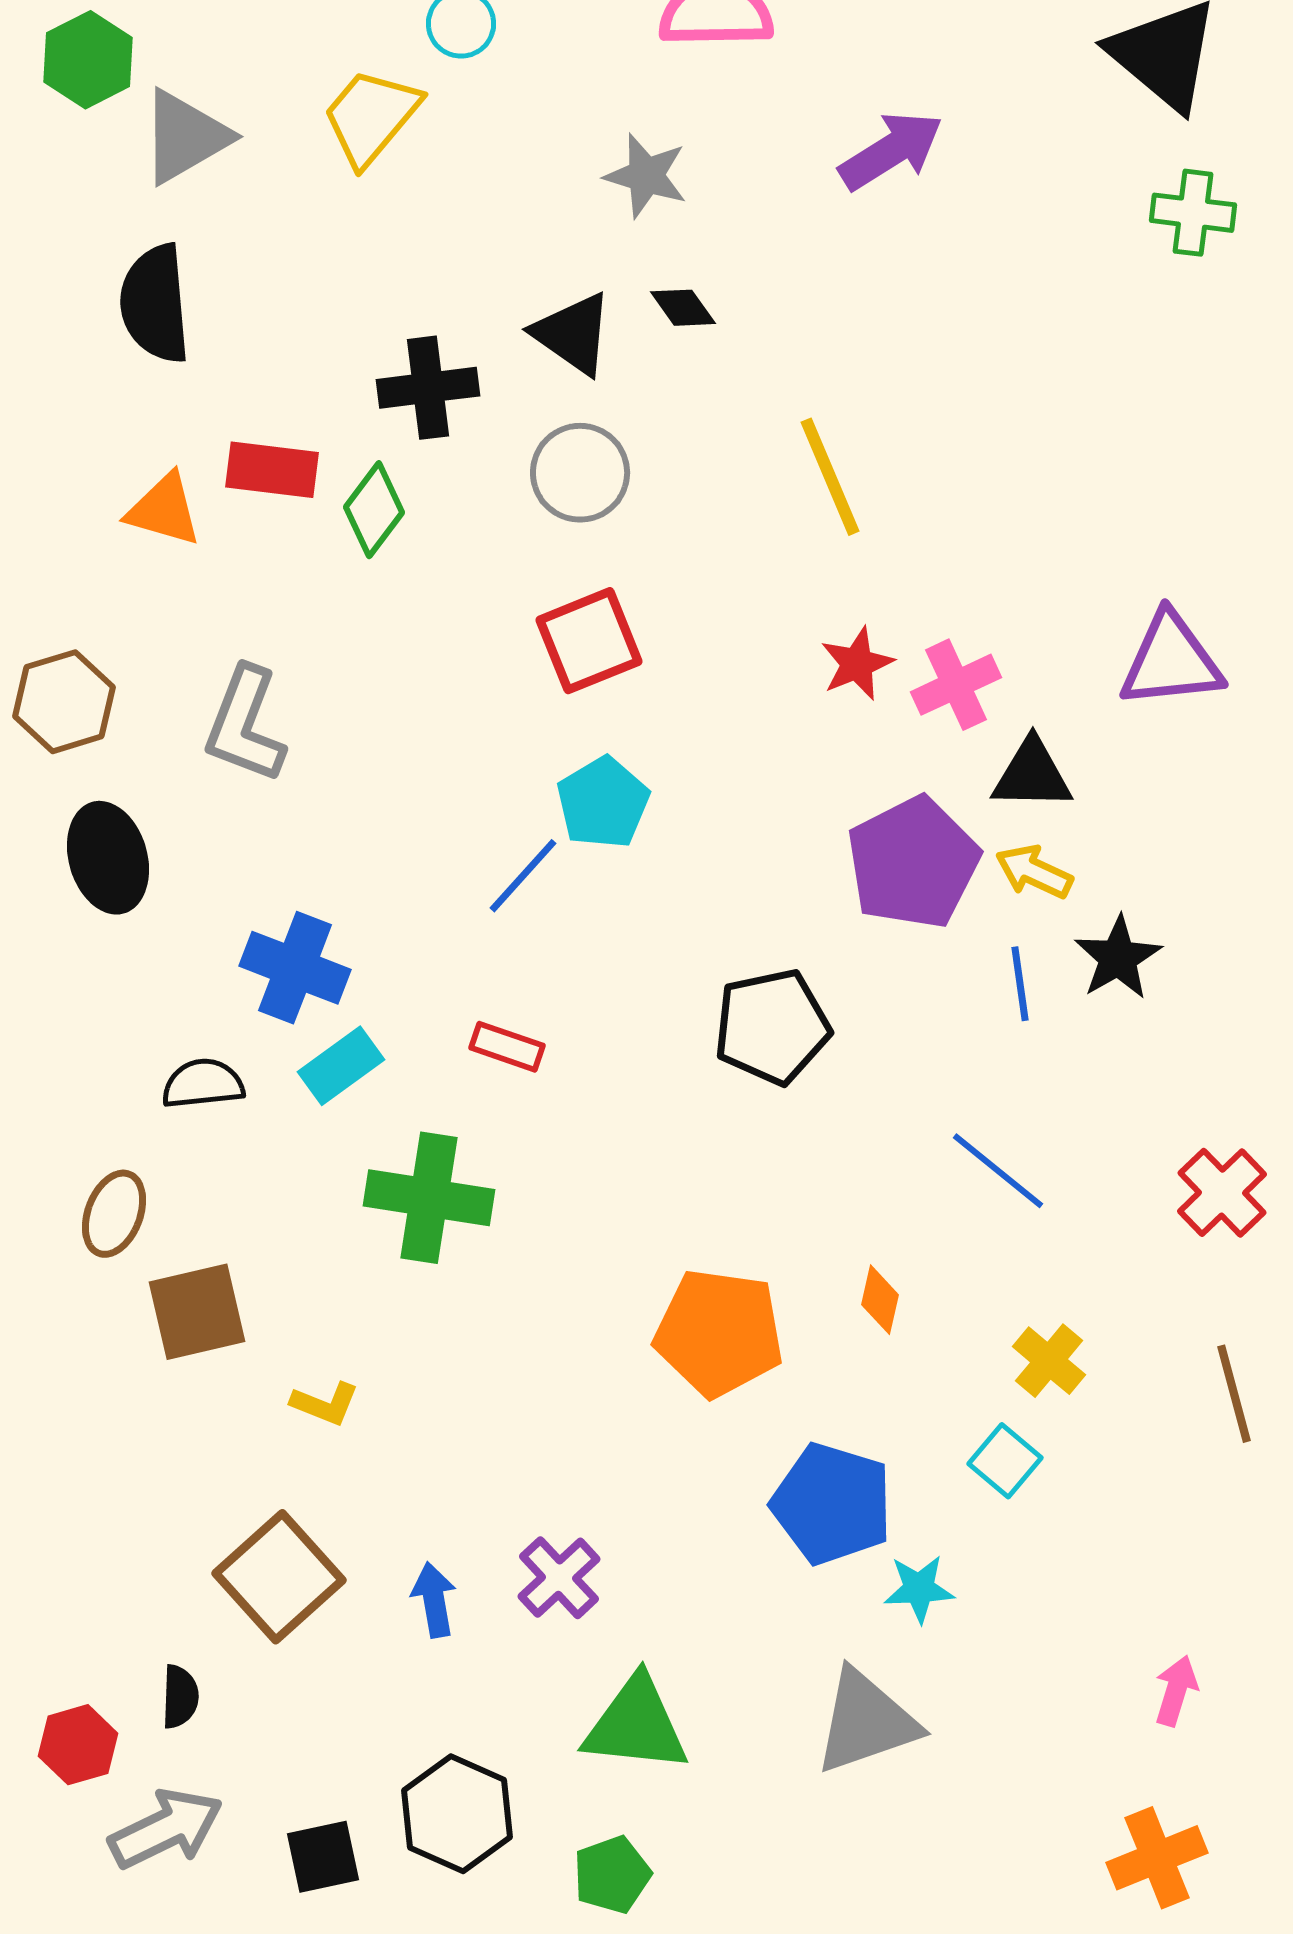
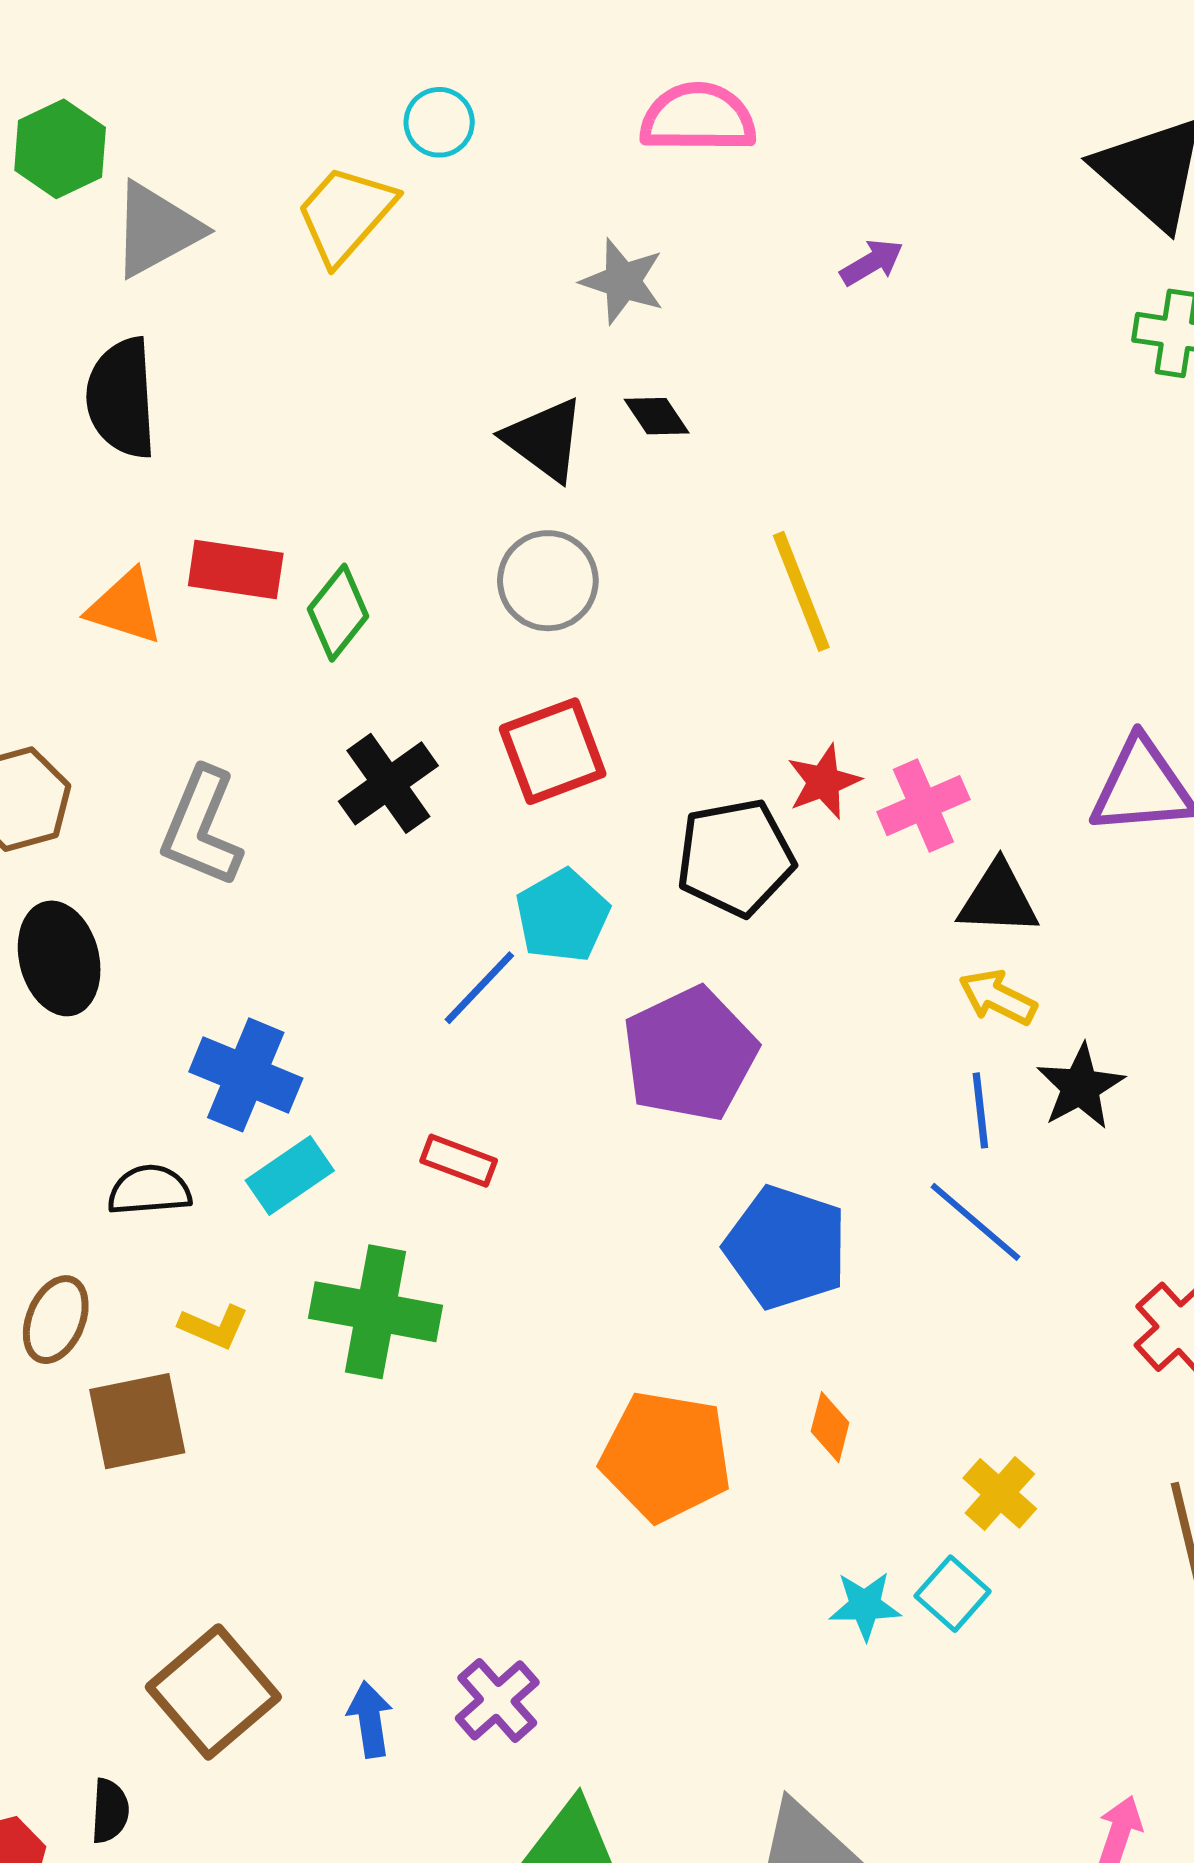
purple arrow: (891, 151) -> (872, 262), size x0.6
black cross: (428, 388) -> (388, 783), moved, turned -30
purple pentagon: (913, 863) -> (690, 1054), moved
black pentagon: (772, 1027) -> (735, 857), moved
blue line: (998, 1171) -> (975, 1222), moved
yellow L-shape: (325, 1404) -> (214, 1327), moved
blue pentagon: (832, 1504) -> (786, 1247), moved
cyan star: (919, 1589) -> (865, 1606), moved

